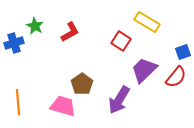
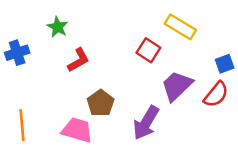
green star: (35, 26) -> (58, 27), moved
red L-shape: (70, 32) -> (78, 60), moved

